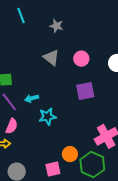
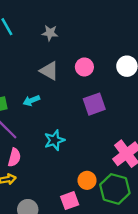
cyan arrow: (32, 98) -> (31, 101), moved

